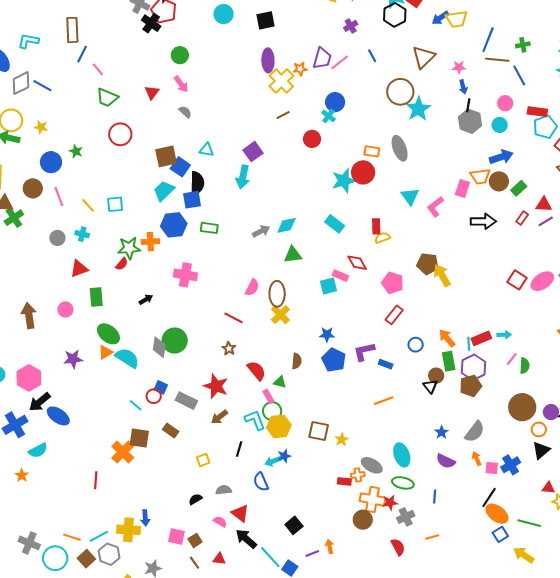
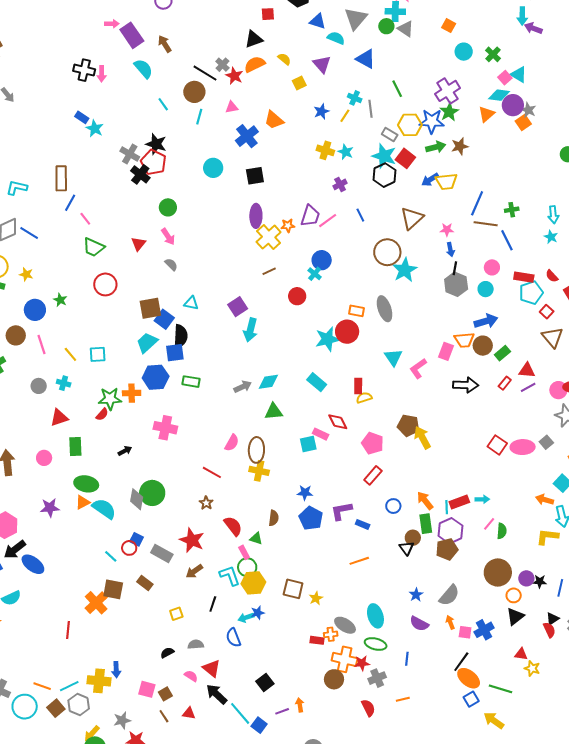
cyan arrow: (243, 177) -> (250, 330), moved
pink ellipse: (542, 281) -> (523, 447), turned 30
yellow cross: (280, 315) -> (259, 471), turned -36
green ellipse: (108, 334) -> (86, 484), turned -30

